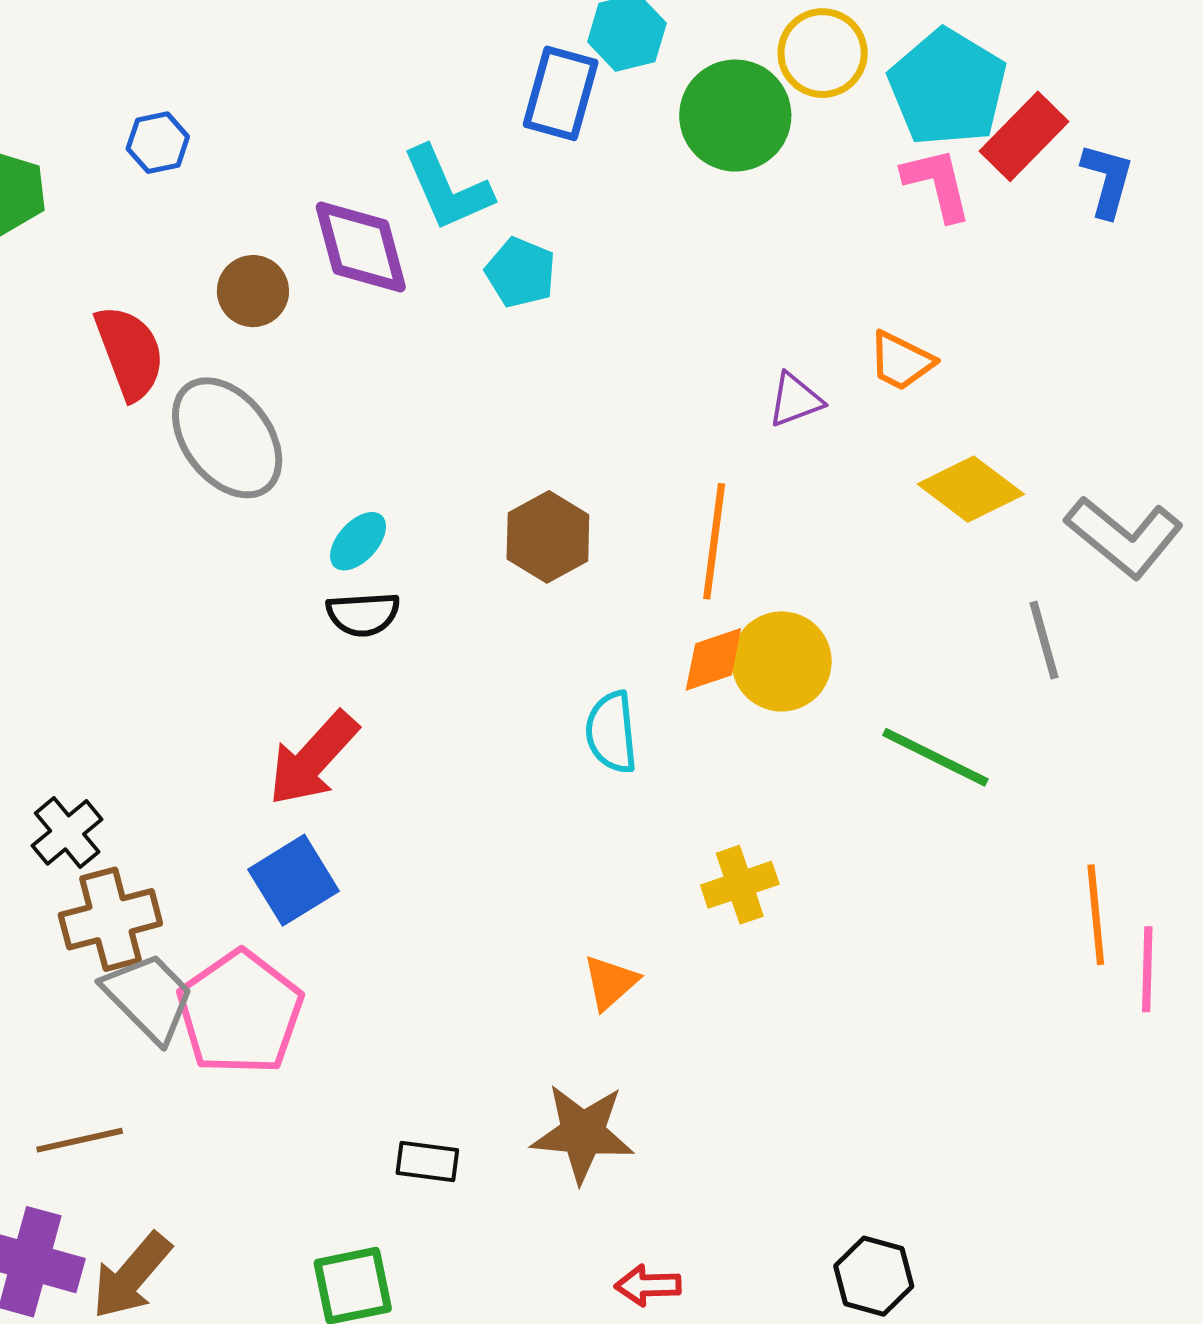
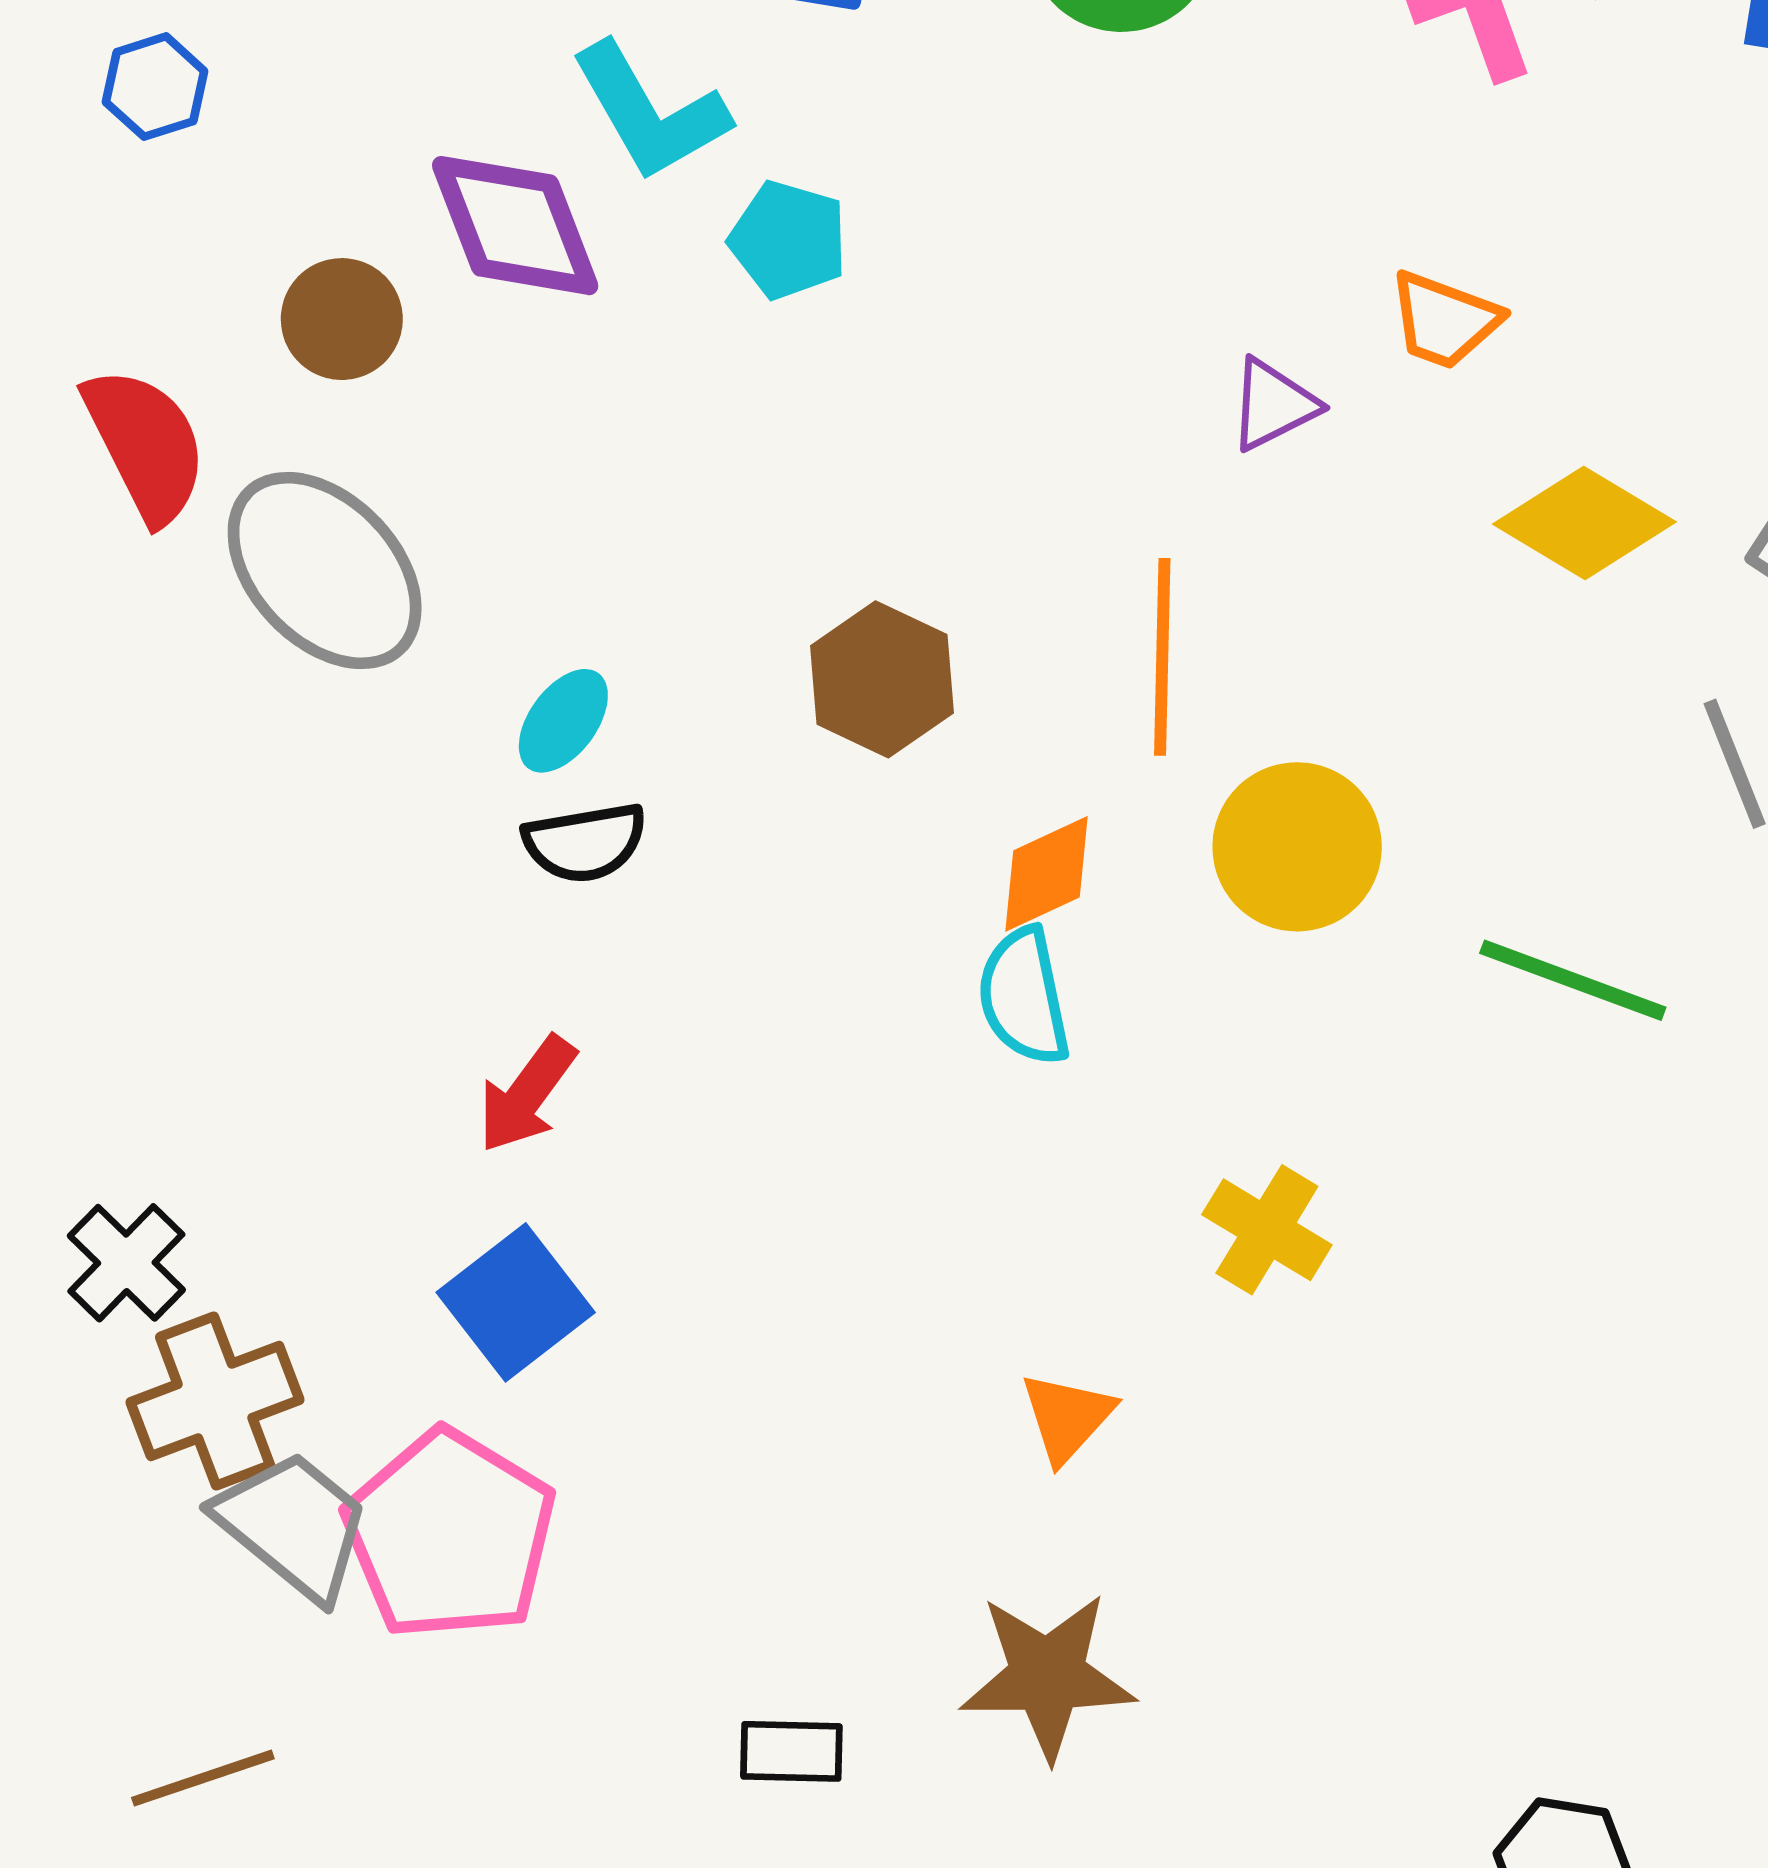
orange diamond: (713, 659) -> (1046, 874), moved
red arrow: (313, 759) -> (527, 1094), size x0.7
yellow cross: (740, 885) -> (1267, 1230), turned -34

